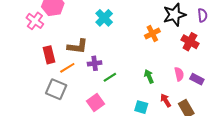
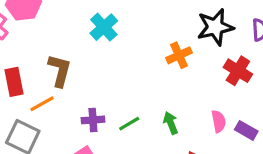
brown L-shape: (78, 46) -> (60, 70), turned -85
purple cross: (95, 63) -> (93, 120), moved
green line: (110, 77) -> (129, 124), moved

